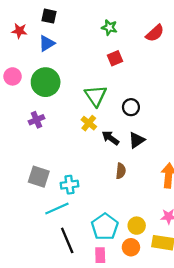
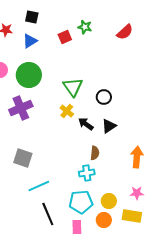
red square: (115, 58) -> (65, 37), moved
purple cross: (36, 120) -> (21, 108), size x1.6
cyan cross: (69, 185) -> (87, 173), moved
cyan pentagon: (105, 227) -> (81, 202), turned 30

